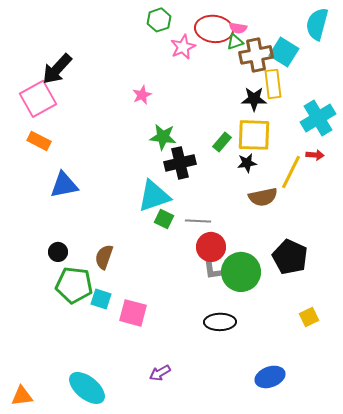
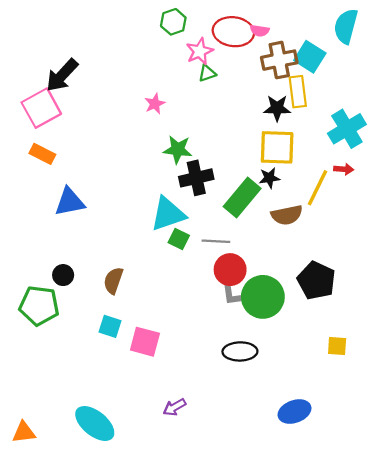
green triangle: (235, 42) -> (207, 73), moved
green rectangle: (222, 142) -> (242, 198), moved, size x1.8
green pentagon: (74, 285) -> (39, 306), moved
yellow square: (309, 317) -> (337, 346), turned 30

